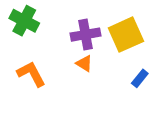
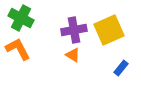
orange L-shape: (31, 74) -> (18, 49), moved

